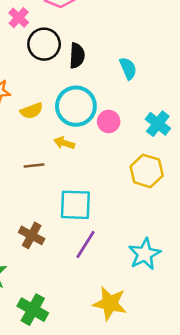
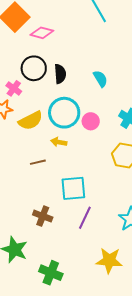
pink cross: (19, 18) -> (14, 88), moved
yellow semicircle: (31, 111) -> (31, 121), size x1.4

